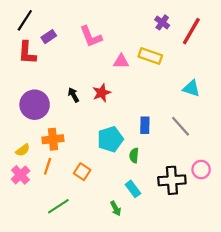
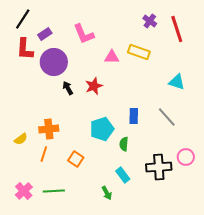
red line: (191, 31) -> (177, 29), turned -48
purple circle: (35, 105) -> (54, 62), moved
pink cross: (21, 175) -> (24, 191), moved
green line: (58, 206) -> (54, 191), turned 30

